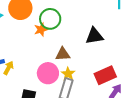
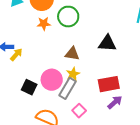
orange star: (41, 30) -> (44, 24), moved
pink circle: (48, 73) -> (52, 80), moved

